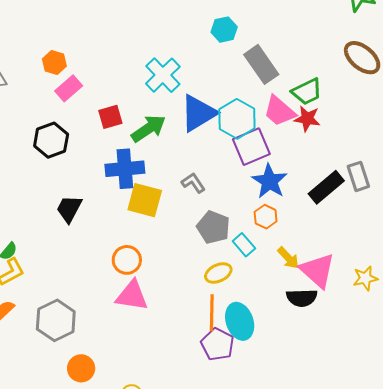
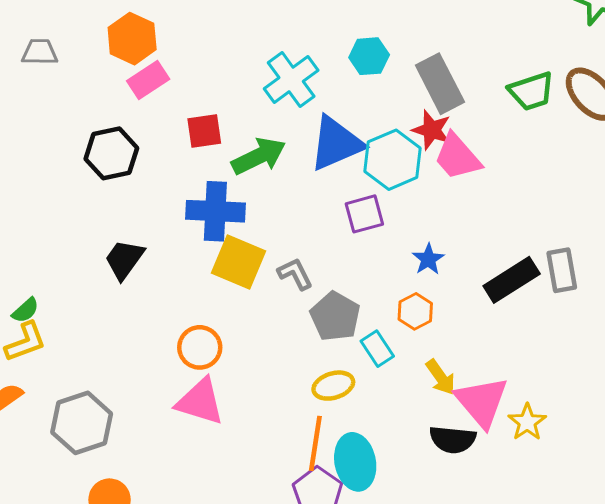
cyan hexagon: (224, 30) -> (369, 56), moved
orange hexagon: (54, 63) -> (132, 39), size x1.4
green trapezoid: (307, 92) -> (531, 91), moved
red star: (307, 119) -> (432, 130), moved
purple square: (251, 147) -> (364, 214), moved, size x0.7
blue star: (270, 181) -> (428, 259), size x0.6
gray L-shape: (193, 183) -> (295, 274), moved
yellow star: (365, 278) -> (527, 422), moved, turned -30

